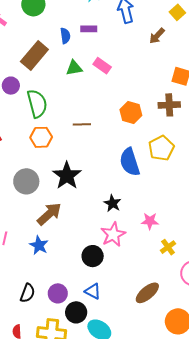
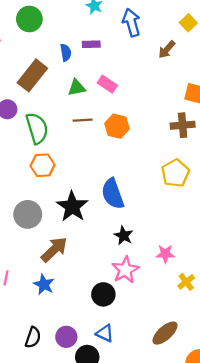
orange hexagon: (131, 113) -> (117, 126), moved
brown line: (82, 124) -> (83, 120), moved
blue semicircle: (130, 162) -> (113, 194), moved

